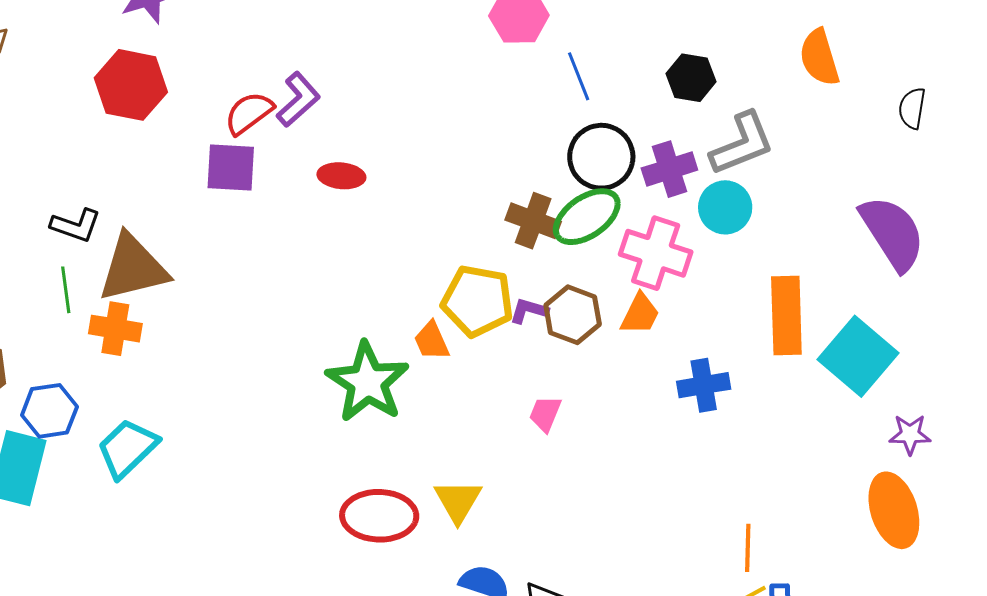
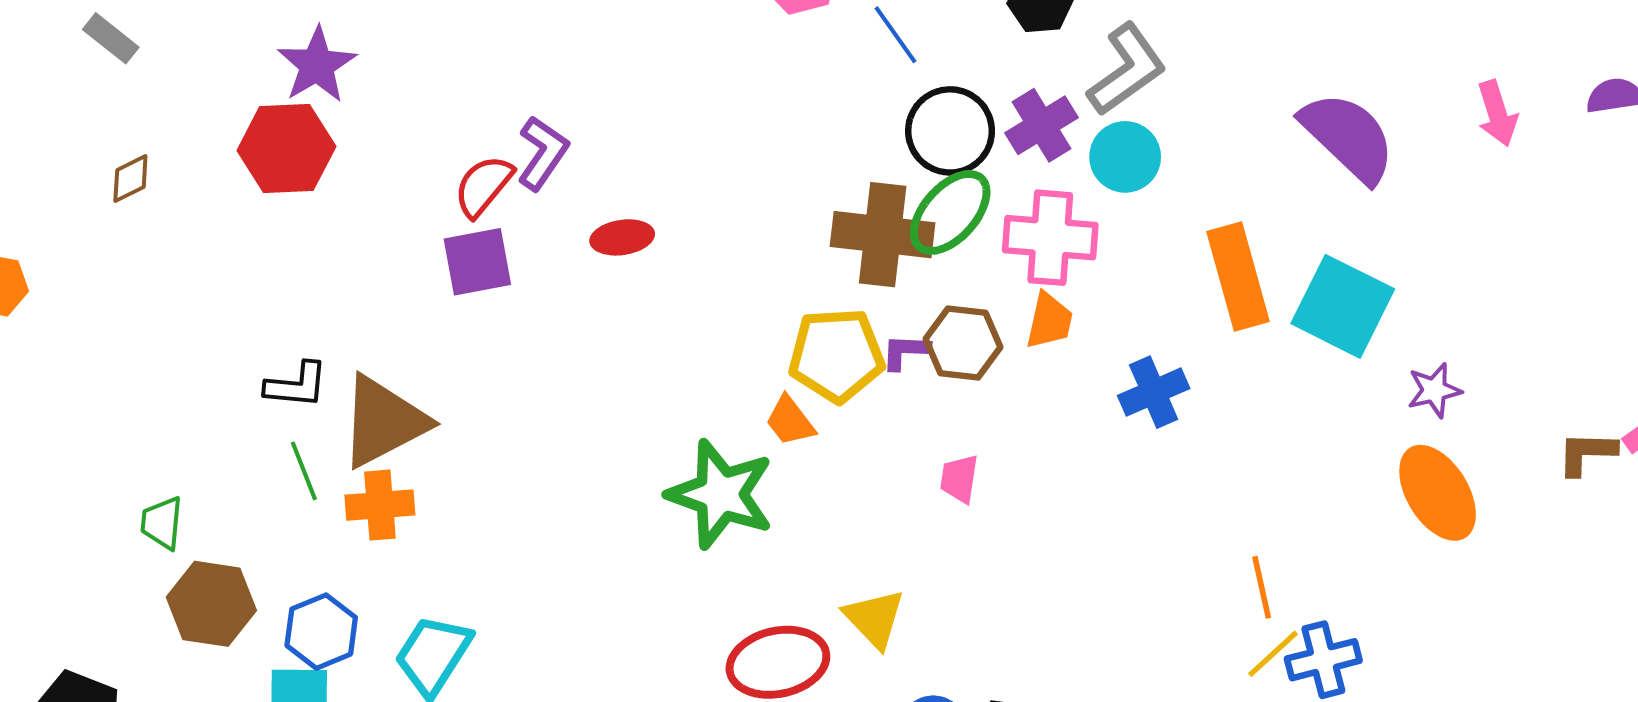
red hexagon: (131, 85) -> (286, 148), moved
brown cross: (533, 221) -> (883, 235), size x1.4

